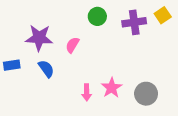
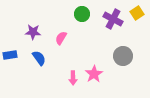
purple cross: (134, 22) -> (113, 19), turned 36
purple star: (39, 38) -> (33, 32), size x0.7
gray circle: (146, 94) -> (123, 56), moved

